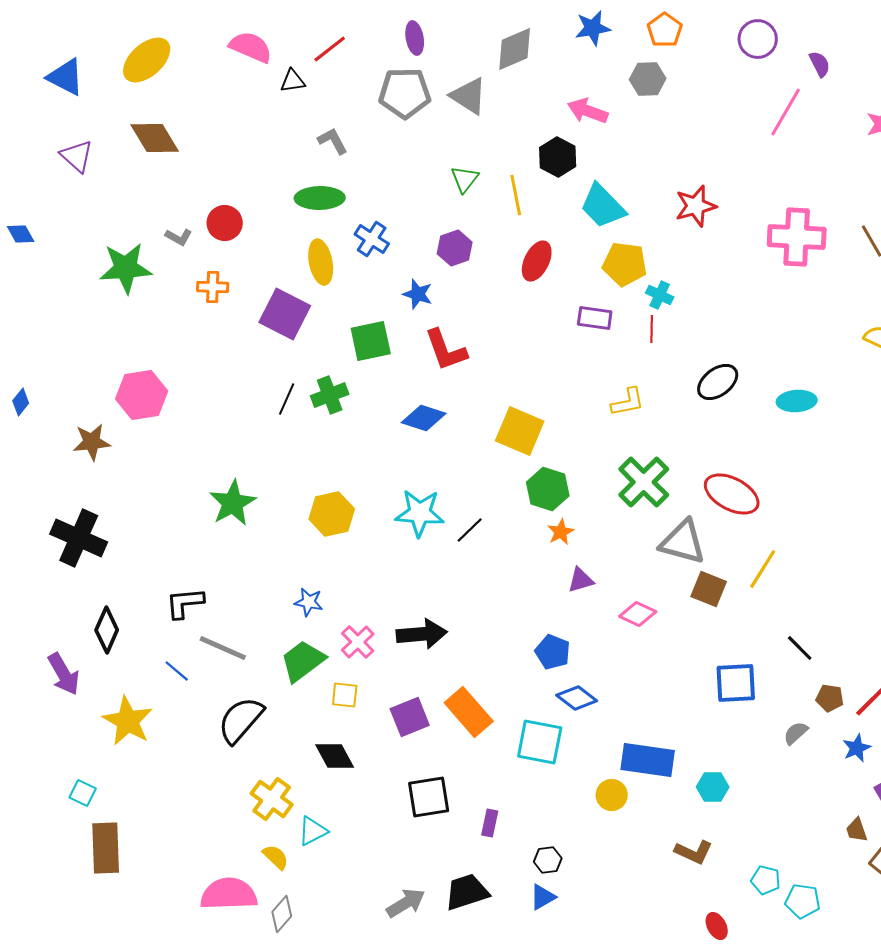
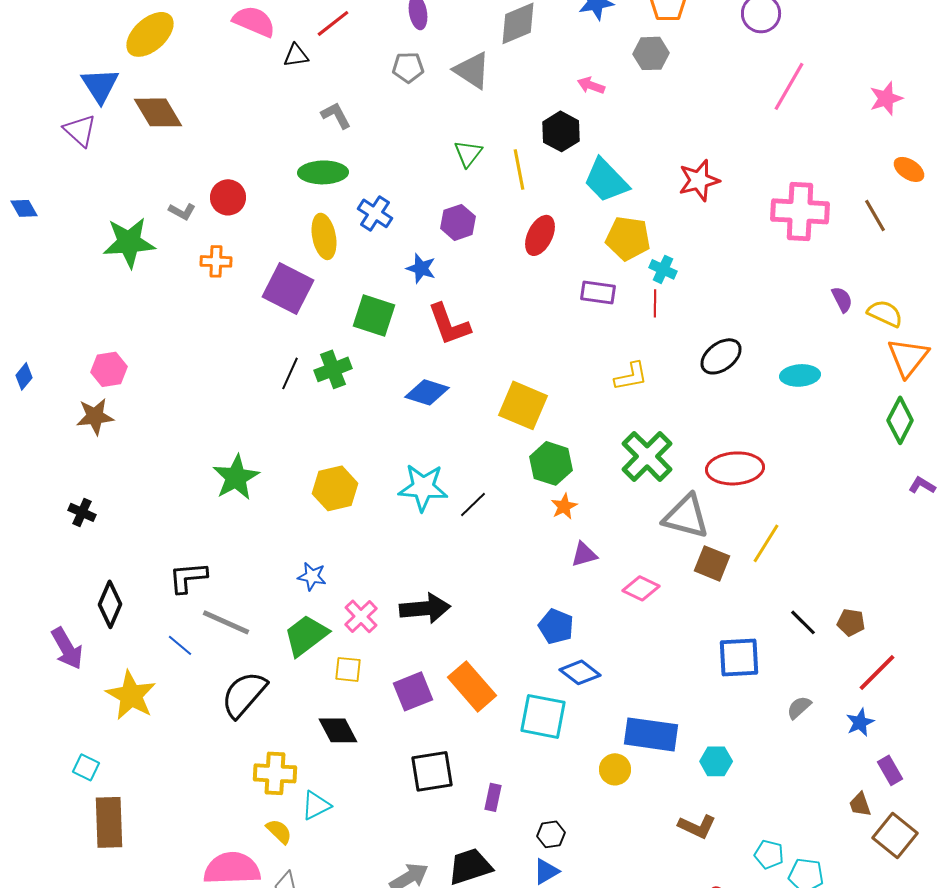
purple semicircle: (820, 64) -> (842, 299), moved
blue triangle: (66, 77) -> (100, 85), moved, turned 30
gray pentagon: (405, 93) -> (408, 67), size x0.6
pink arrow: (588, 111) -> (591, 85), size x0.7
green square: (371, 341) -> (374, 315), turned 30
pink hexagon: (142, 395) -> (109, 369), moved, size x0.7
red ellipse: (732, 494) -> (735, 468), turned -32
black cross: (79, 538) -> (82, 512), size x0.5
brown pentagon: (830, 698) -> (851, 622), moved
yellow cross: (272, 799) -> (275, 773), turned -33

